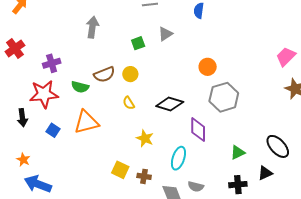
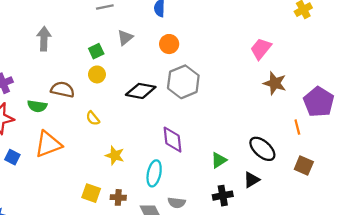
orange circle: (208, 67) -> (169, 44), moved
brown semicircle: (104, 74) -> (63, 90), turned -140
yellow circle: (130, 74) -> (97, 74), moved
gray hexagon: (224, 97) -> (183, 82), moved
black diamond: (170, 104) -> (141, 91), moved

